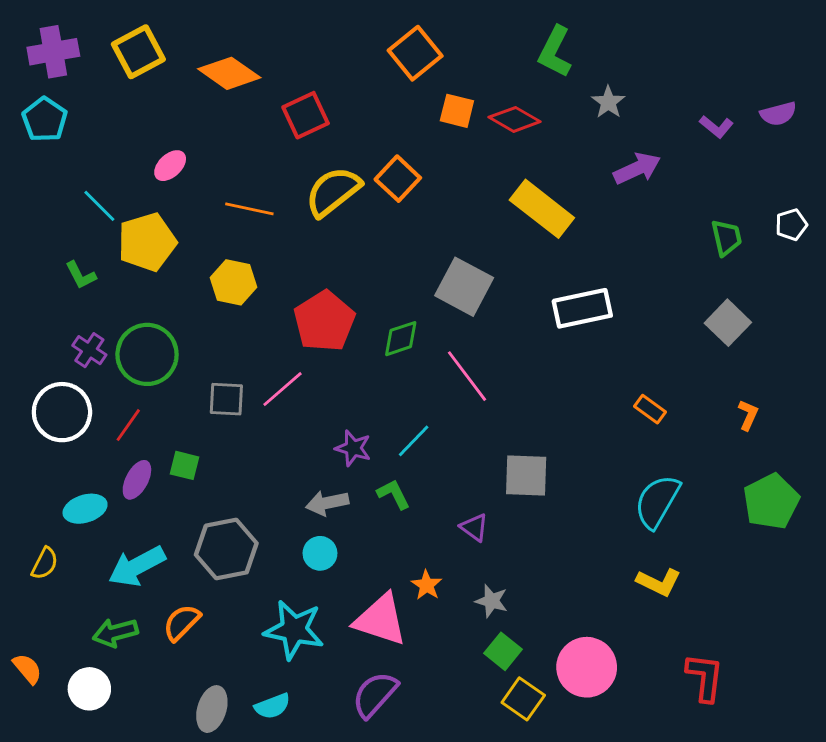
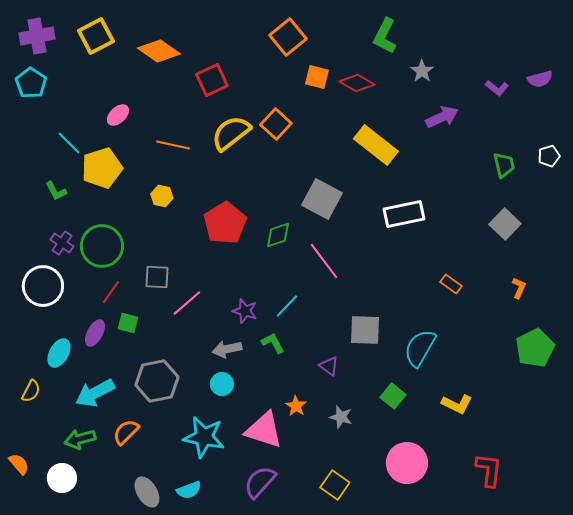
yellow hexagon: (234, 282) -> (162, 196), size x0.7
pink line: (283, 389) -> (187, 303), moved
red line: (128, 425) -> (111, 292), moved
cyan semicircle: (657, 501) -> (420, 348), moved
cyan ellipse: (85, 509) -> (59, 353), turned -44
green square: (503, 651) -> (393, 396), moved
yellow square: (523, 699) -> (335, 485), moved
gray ellipse: (212, 709) -> (147, 492), turned -48

